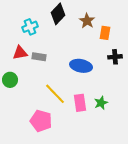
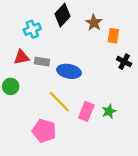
black cross: (115, 57) -> (124, 62), turned 32
blue ellipse: (81, 66) -> (69, 71), moved
pink rectangle: (80, 103) -> (86, 111), turned 30

